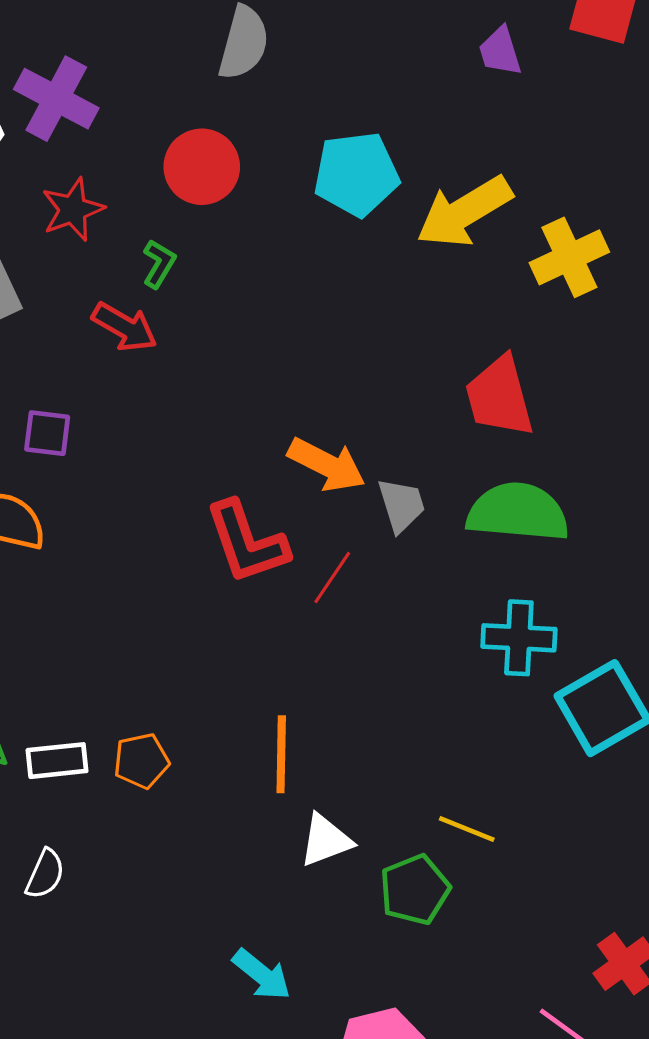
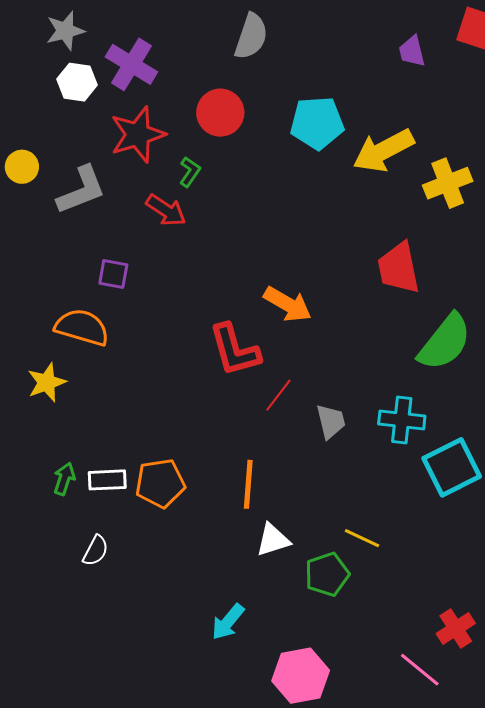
red star: (73, 209) -> (138, 135), size x1.4
gray trapezoid: (401, 505) -> (331, 421), moved
green semicircle: (518, 512) -> (445, 342), moved, turned 120
red line: (332, 578) -> (278, 395), moved
orange pentagon: (141, 761) -> (160, 483), size x1.4
cyan arrow: (262, 975) -> (228, 622), turned 87

